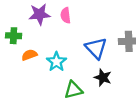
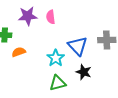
cyan star: (56, 62) -> (56, 58), moved

